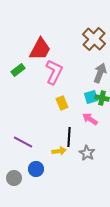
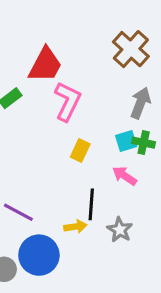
yellow rectangle: (62, 103) -> (80, 150), turned 48
blue circle: (36, 169) -> (39, 255), size x1.6

